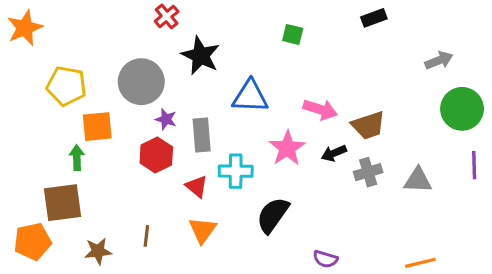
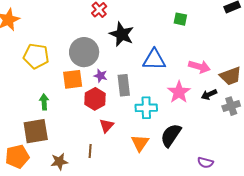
orange square: (97, 127) -> (73, 79), moved
red triangle: (197, 186) -> (107, 126), moved, turned 35
orange triangle: (203, 230) -> (140, 143), moved

